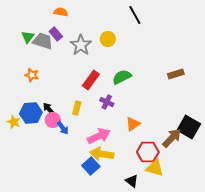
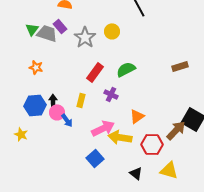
black arrow: (49, 109) -> (53, 101), turned 40
yellow star: (14, 122) -> (21, 134), moved
yellow arrow: (102, 154) -> (120, 137), moved
yellow triangle: (155, 168) -> (169, 170), moved

